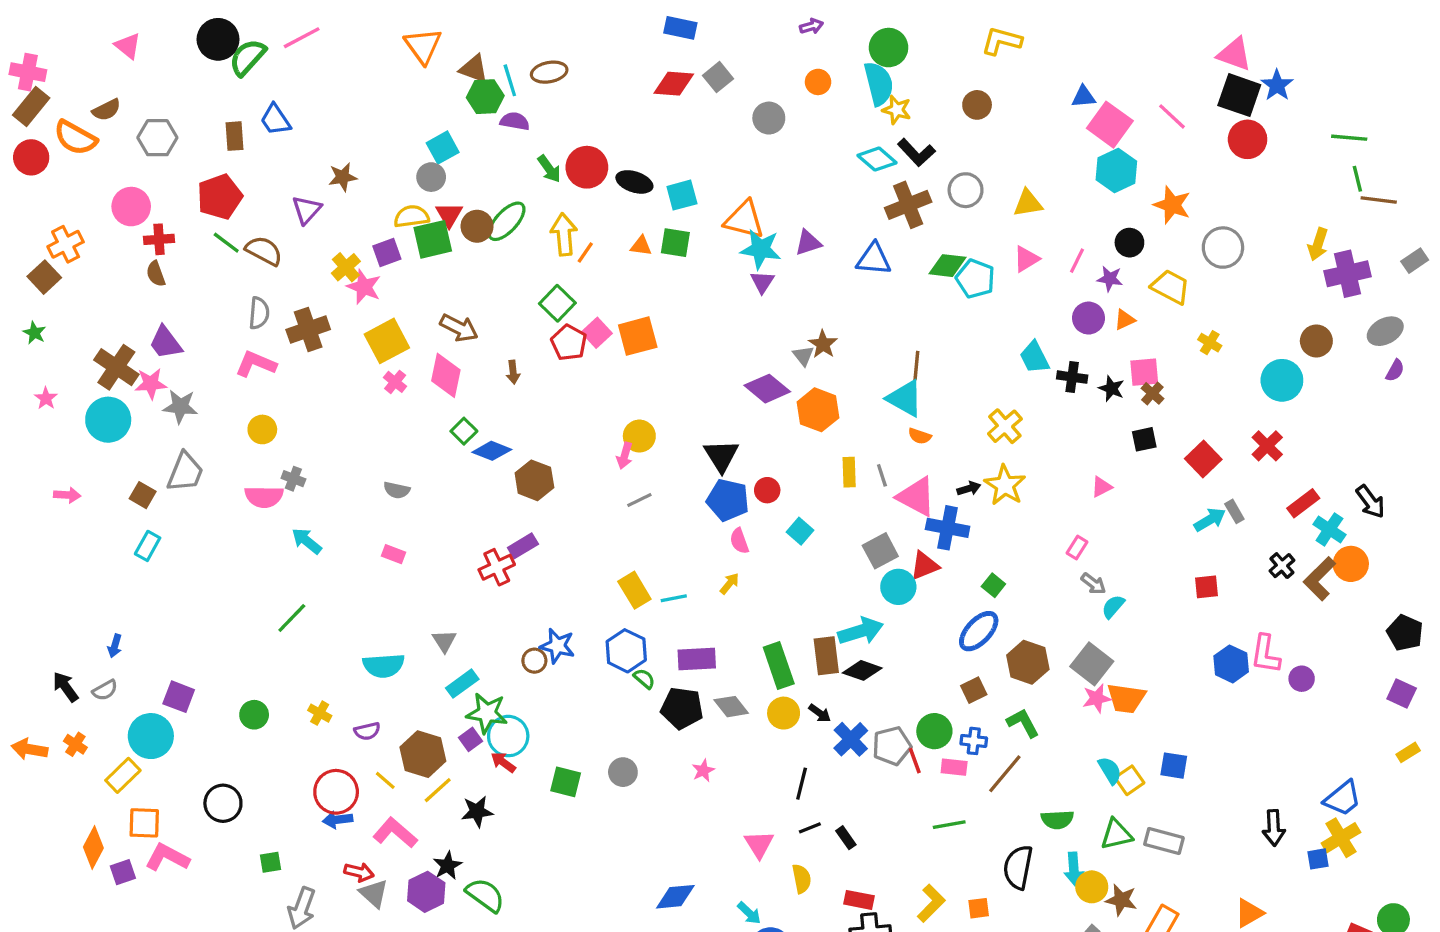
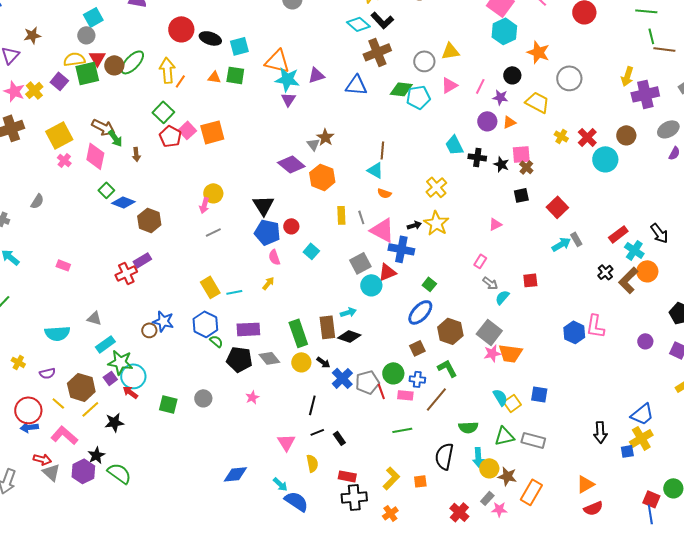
green arrow: (549, 169) -> (115, 138), moved
gray circle: (966, 190) -> (424, 61), moved
purple square: (387, 252) -> (59, 81), turned -30
cyan pentagon: (975, 279) -> (418, 97), turned -30
pink star: (364, 287) -> (14, 91), moved
cyan triangle: (905, 398) -> (375, 170), size x0.7
red cross: (1267, 446) -> (587, 137), moved
gray semicircle: (397, 490) -> (37, 201), moved, turned -70
red square: (1207, 587) -> (530, 280), moved
cyan arrow: (861, 631) -> (348, 312), size x0.6
gray triangle: (444, 641) -> (94, 318), turned -42
purple circle: (1302, 679) -> (645, 341), moved

